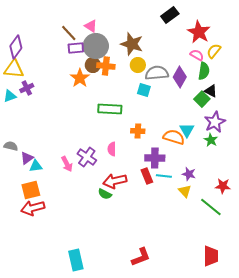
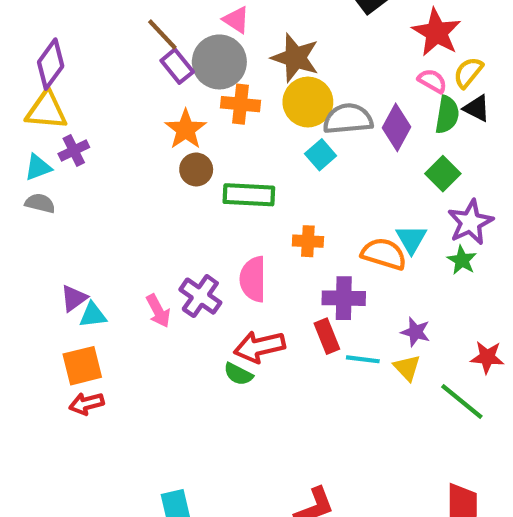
pink triangle: (91, 26) -> (236, 20), moved
purple rectangle: (76, 48) -> (177, 66), turned 56
brown circle: (93, 65) -> (196, 169), moved
yellow circle: (138, 65) -> (308, 102), size x1.5
cyan square: (144, 90) -> (321, 155), turned 32
black triangle: (211, 91) -> (477, 108), moved
gray semicircle: (11, 146) -> (40, 203), moved
pink semicircle: (112, 149) -> (253, 279), size x1.5
cyan line: (164, 176) -> (363, 359), moved
red arrow: (33, 208) -> (86, 404), size x0.7

